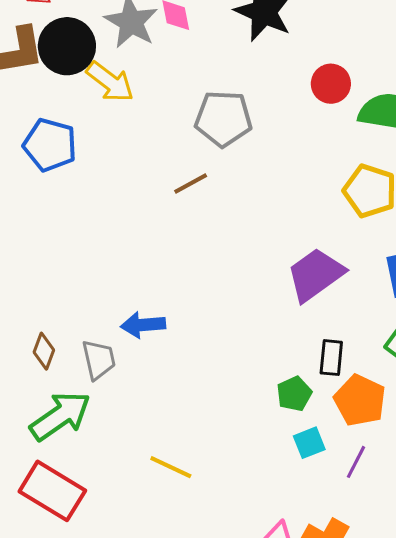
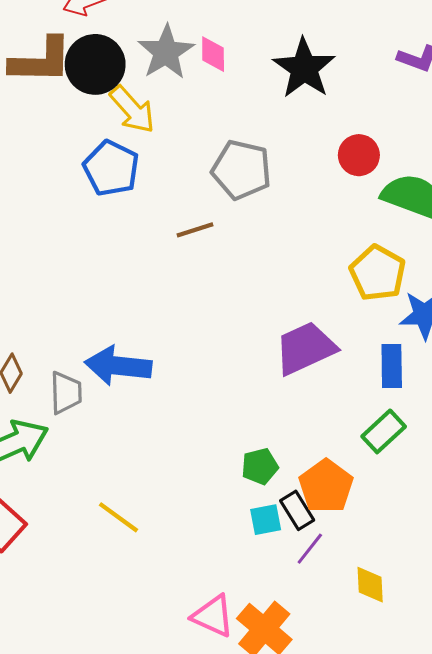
blue pentagon: (50, 145) -> (111, 168), moved
blue arrow: (143, 325) -> (118, 366), size x1.4
black rectangle: (331, 358) -> (297, 510), moved, turned -48

